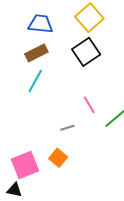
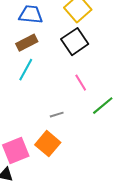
pink line: (89, 105) -> (81, 83), moved
orange square: (58, 158) -> (48, 144), size x1.4

